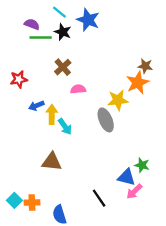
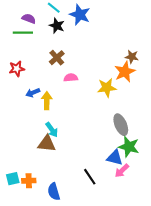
green line: (41, 37) -> (23, 33), moved
gray ellipse: (106, 120) -> (121, 125), moved
cyan arrow: (65, 127) -> (52, 130), moved
green star: (142, 165) -> (129, 147), size x1.5
cyan square: (14, 200) -> (13, 179), turned 32

